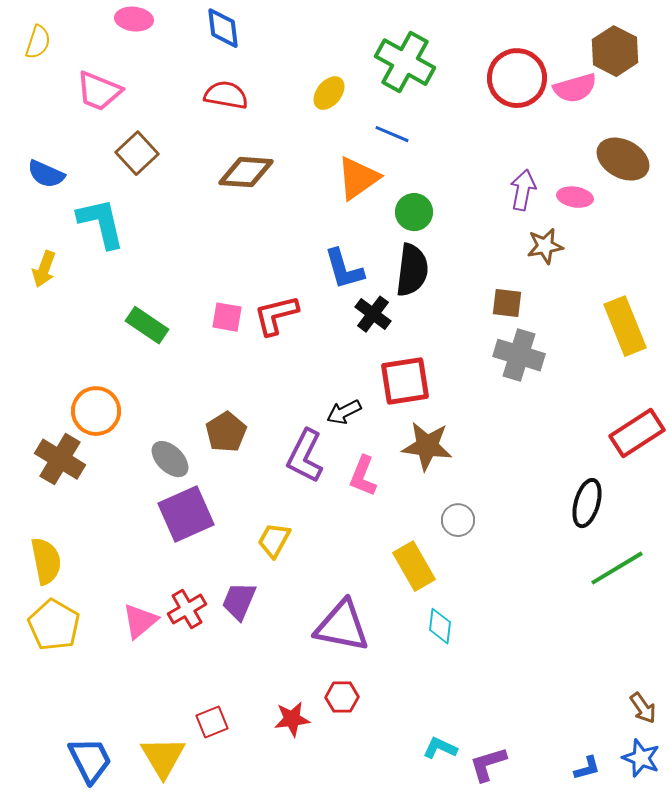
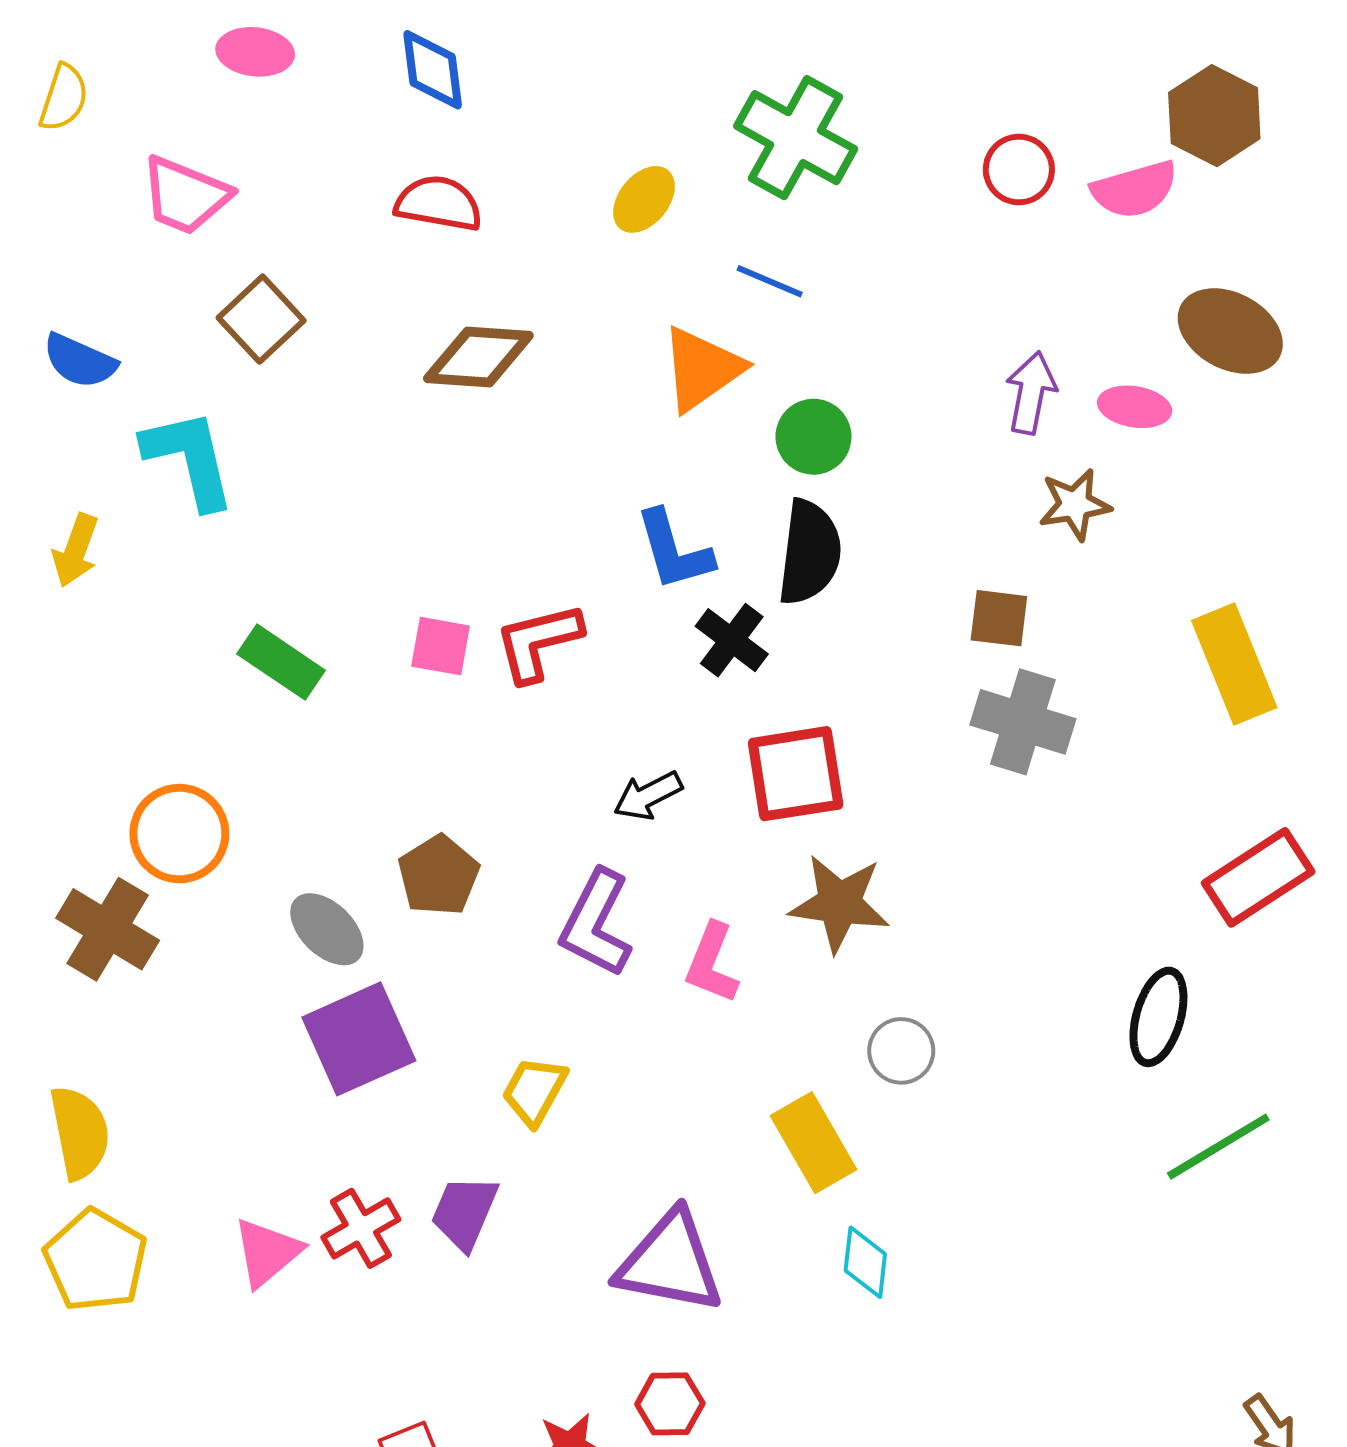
red circle: (517, 78) -> (1019, 169), size x0.6
black arrow: (344, 412) -> (648, 796), moved

